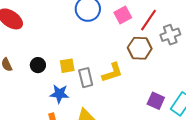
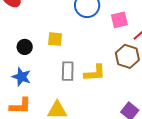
yellow square: (67, 66) -> (55, 39), moved
blue star: (59, 94) -> (21, 77), moved

